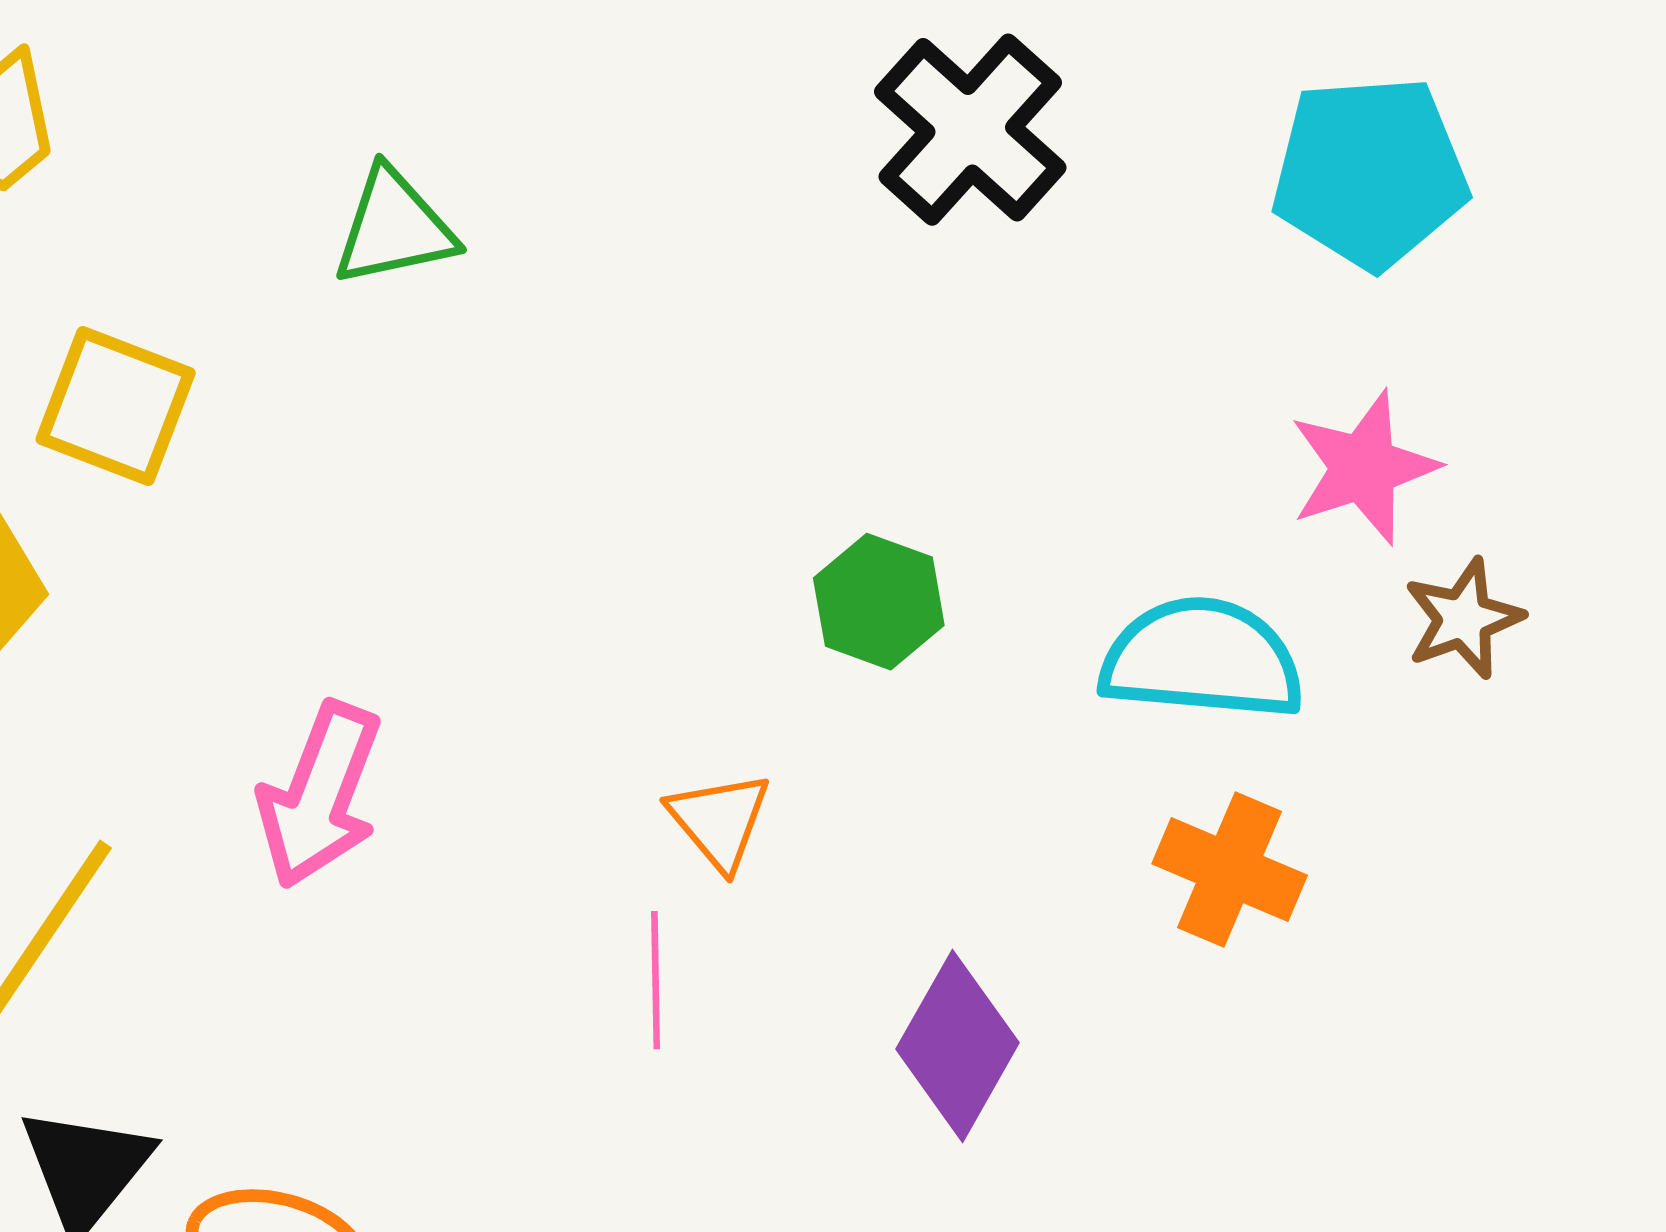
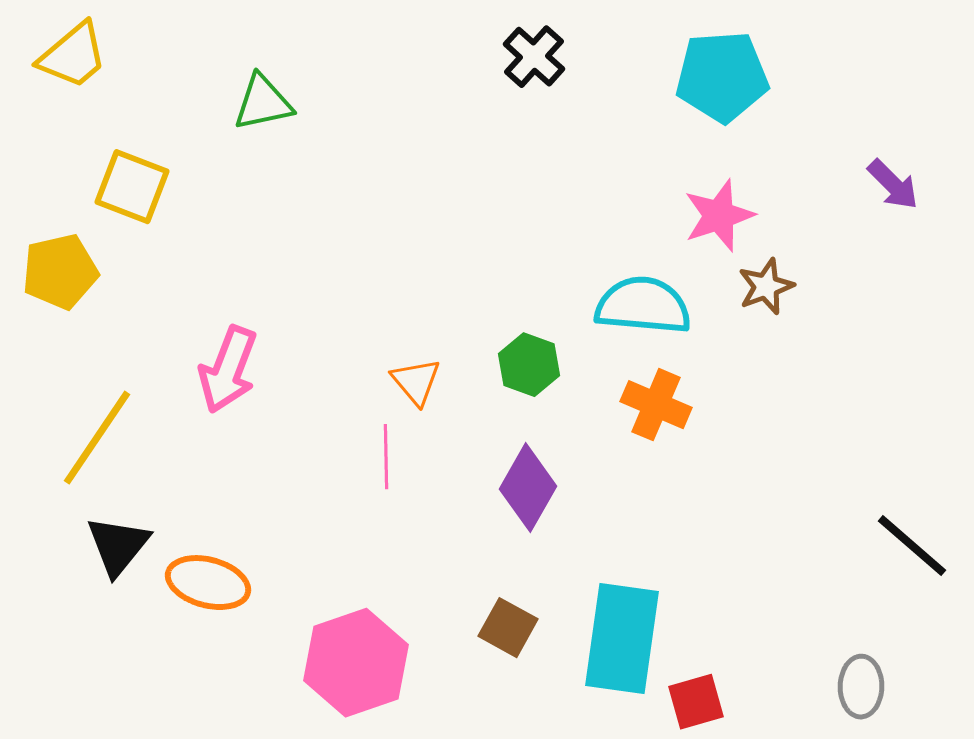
black cross: (970, 130) -> (534, 57), size x0.7
green hexagon: (879, 602) -> (529, 365), moved

